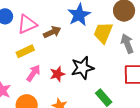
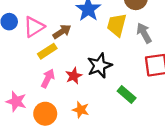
yellow rectangle: (25, 51) -> (47, 51), moved

